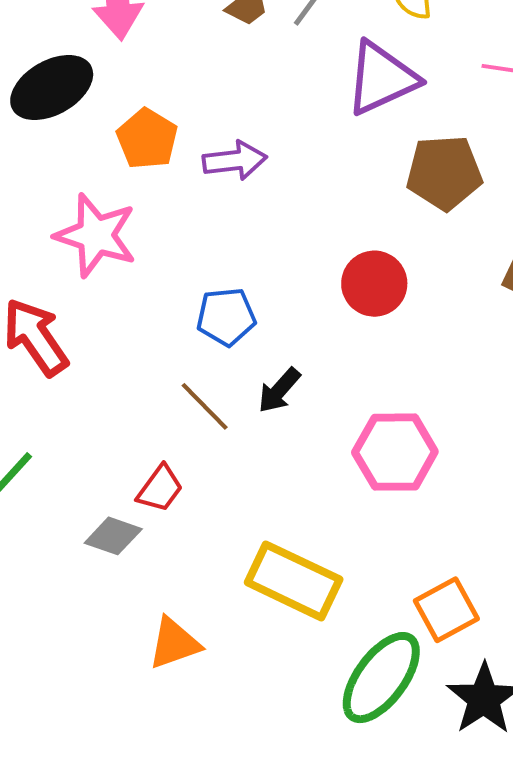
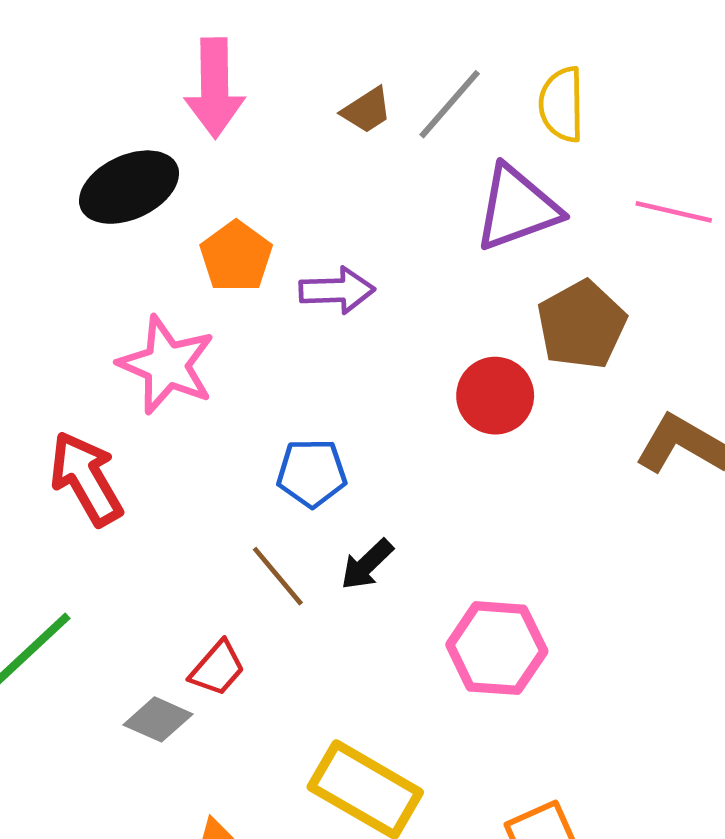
brown pentagon: (444, 173) -> (582, 325), turned -30
red circle: (374, 284) -> (495, 396), moved

